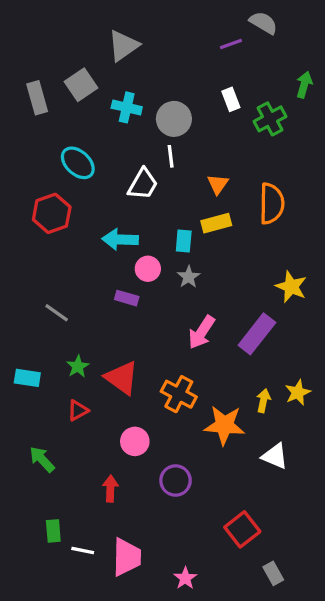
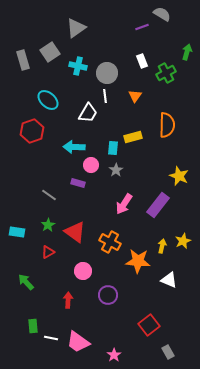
orange triangle: (218, 184) -> (135, 96), moved
gray line: (57, 313) -> (49, 195), moved
pink trapezoid: (127, 557) -> (78, 342), turned 125

